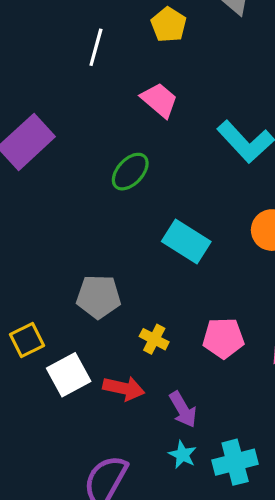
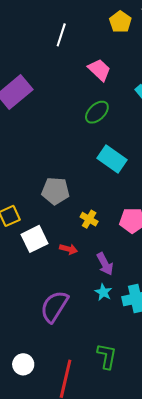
yellow pentagon: (169, 25) -> (120, 22), moved
green ellipse: (130, 172) -> (97, 112), moved
red arrow: (124, 388) -> (69, 249), size x0.7

